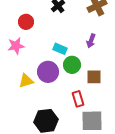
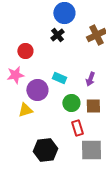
purple arrow: (91, 41) -> (90, 79), moved
green circle: (72, 65) -> (71, 103), moved
purple circle: (48, 72) -> (37, 90), moved

